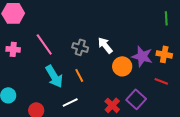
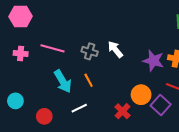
pink line: (44, 44) -> (53, 48), turned -40
orange circle: (122, 66) -> (141, 95), moved
purple square: (136, 99) -> (161, 105), moved

